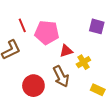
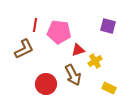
red line: (22, 25) -> (35, 25), turned 32

